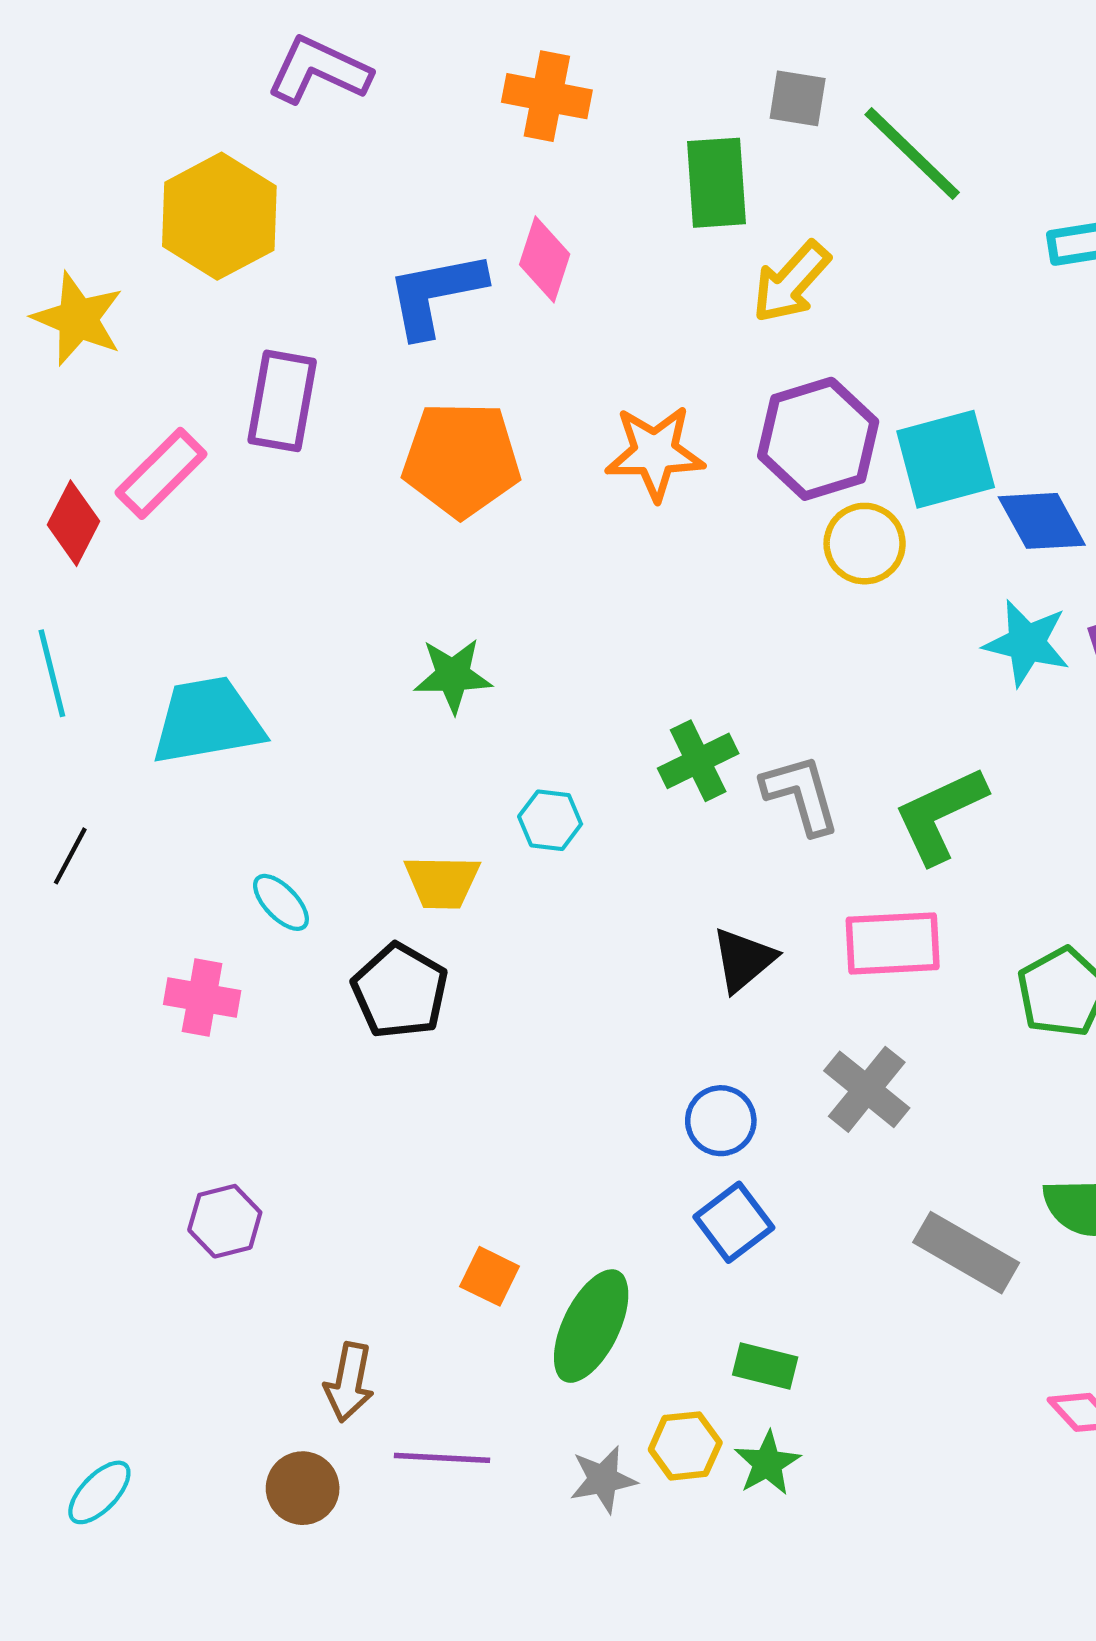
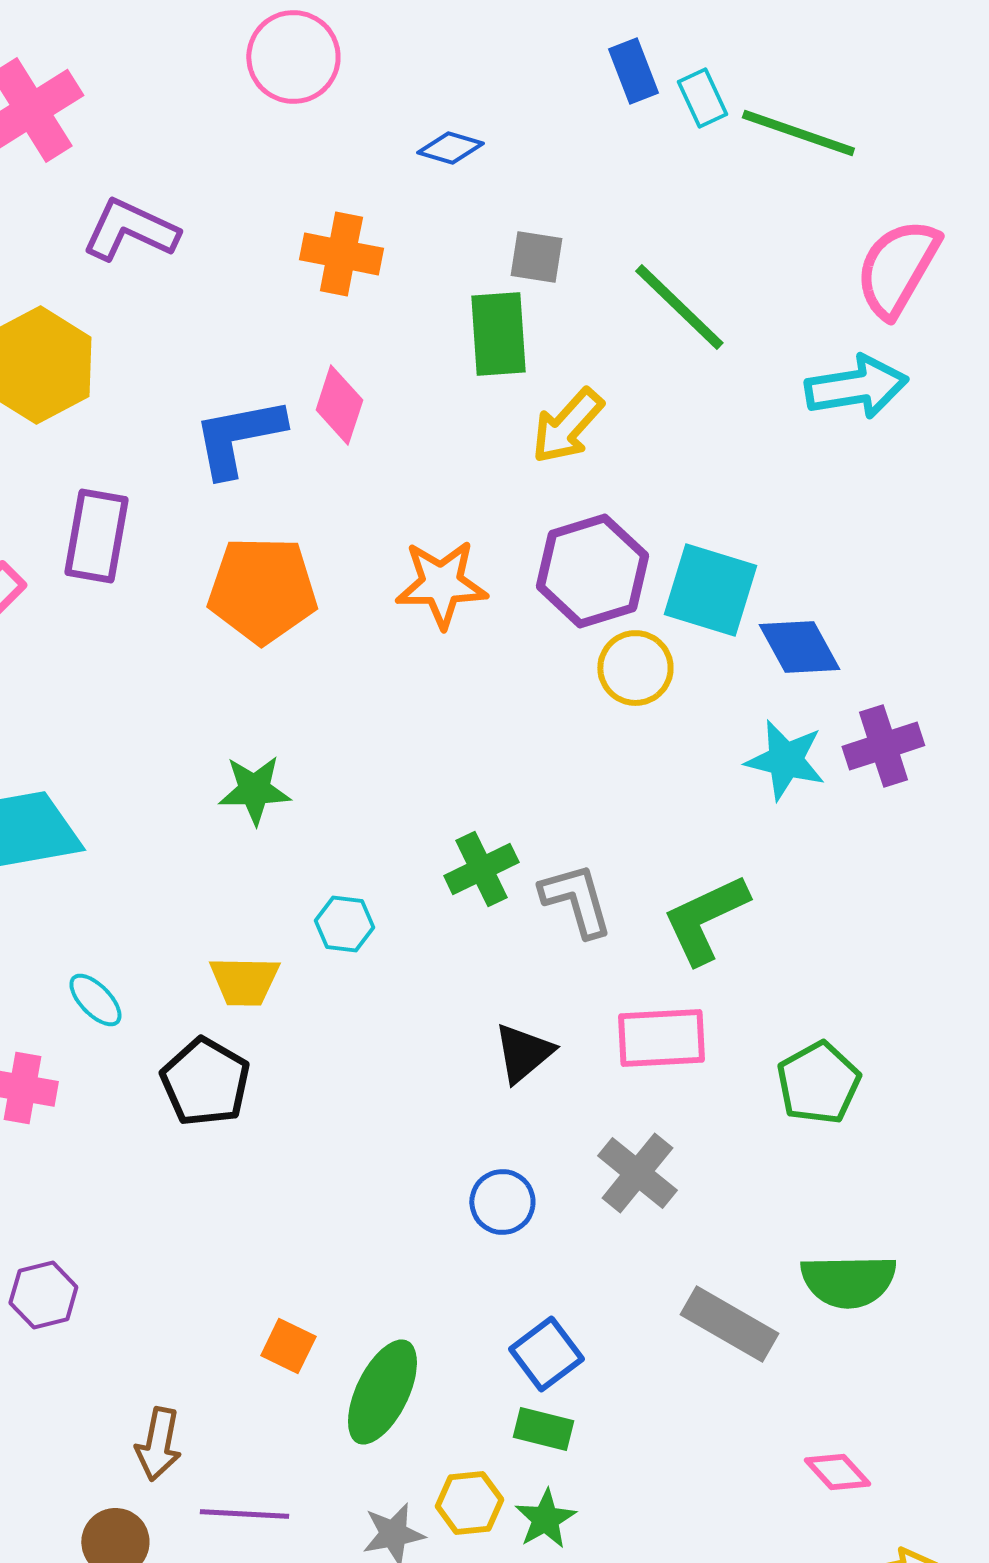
gray square: (798, 98) -> (536, 257), moved
cyan square: (946, 459) -> (710, 590), turned 32
blue square: (734, 1222) -> (546, 1354), moved

